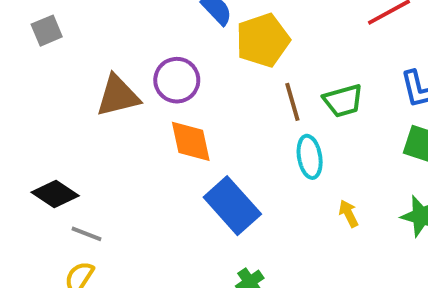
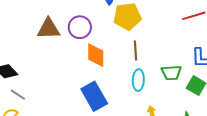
green trapezoid: (343, 101) -> (171, 73), moved
orange diamond: (191, 141) -> (96, 55), moved

